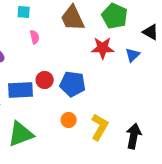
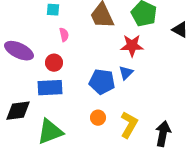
blue triangle: (133, 55) -> (126, 73), moved
red circle: (45, 80) -> (54, 63), moved

